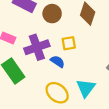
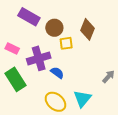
yellow square: (69, 43) -> (66, 43), moved

